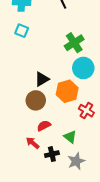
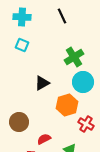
black triangle: (42, 79) -> (42, 83), moved
brown circle: (36, 100) -> (19, 122), moved

